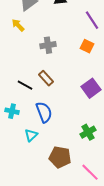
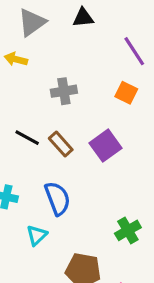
yellow arrow: (18, 25) -> (16, 59), turned -32
black line: (25, 85) -> (27, 138), moved
purple square: (91, 88) -> (105, 146), moved

